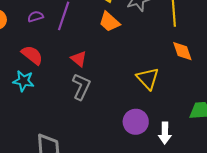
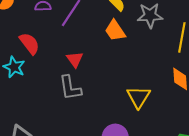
gray L-shape: (81, 87) -> (70, 88), turned 132

